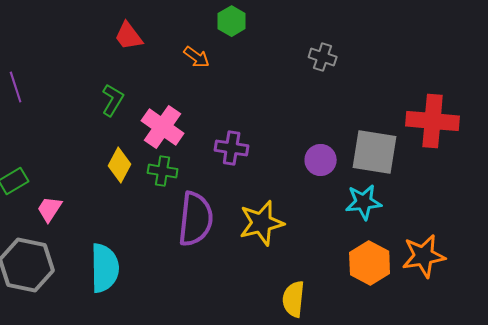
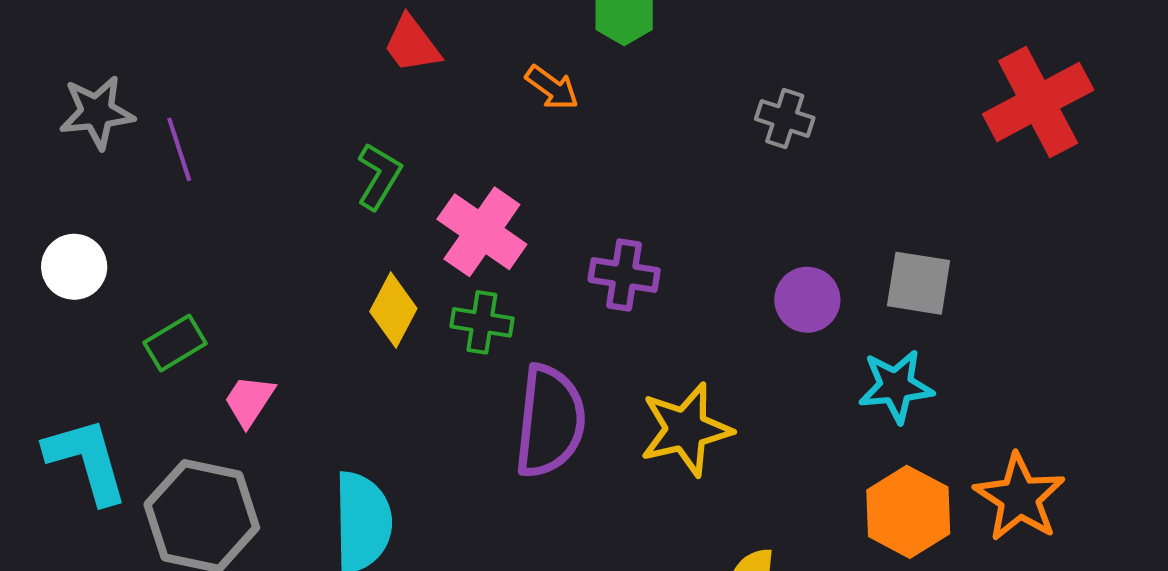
gray cross: (323, 57) -> (785, 118), moved
red cross: (433, 121) -> (1038, 102), moved, turned -33
gray square: (375, 152) -> (919, 283), size x0.7
orange star: (424, 256) -> (1020, 497), turned -30

